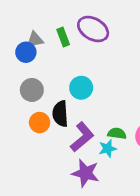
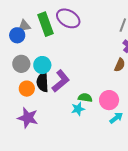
green rectangle: (63, 37) -> (46, 24), size x1.6
cyan circle: (81, 88) -> (42, 65), moved
purple L-shape: (82, 137) -> (61, 81), moved
purple star: (85, 173) -> (28, 118), moved

